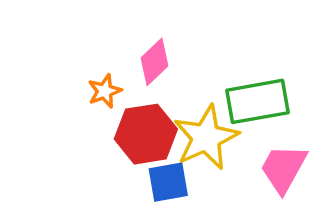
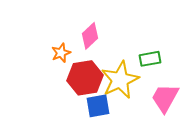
green rectangle: (258, 101) -> (150, 59), size x0.6

